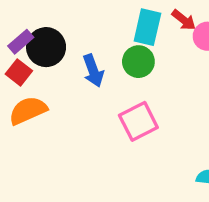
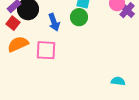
pink square: (138, 121) -> (46, 50), moved, turned 30

